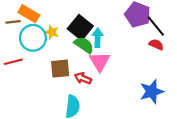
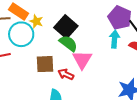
yellow star: (52, 32) -> (36, 21), moved
cyan arrow: (98, 38) -> (115, 39), moved

